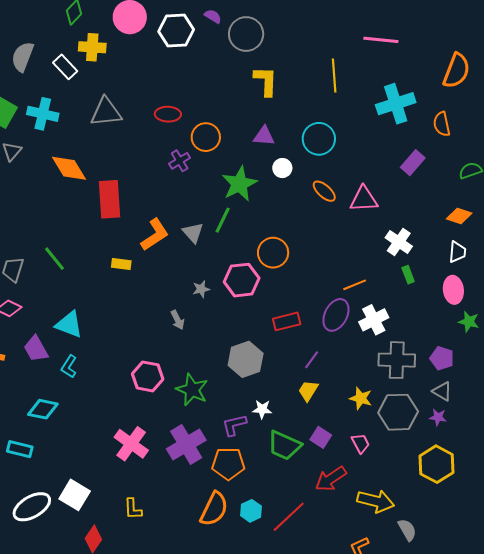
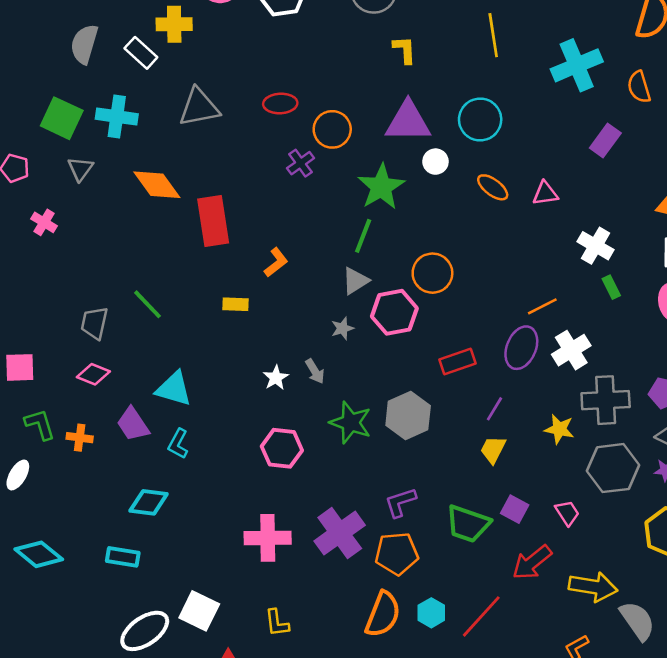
yellow L-shape: (266, 81) -> (404, 50), size x0.7
purple triangle: (264, 136) -> (408, 122), size x1.6
pink triangle: (364, 199) -> (545, 194), size x0.7
gray triangle: (193, 233) -> (355, 281), moved, turned 45
orange L-shape: (155, 235) -> (276, 262), size x0.7
green star: (192, 390) -> (351, 423), moved
yellow star: (361, 398) -> (559, 429), moved
white star: (262, 409) -> (276, 378), moved, turned -30
pink cross: (131, 444) -> (268, 538), turned -32
gray semicircle: (407, 530) -> (637, 621), size x1.4

